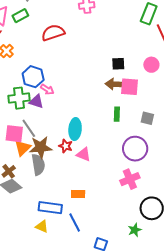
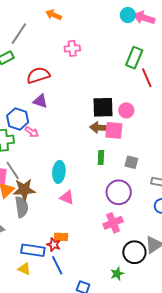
black square: (118, 64) -> (103, 107), size x1.6
pink circle: (151, 65) -> (126, 110), moved
purple triangle: (36, 101) -> (40, 101), moved
red star: (66, 146) -> (54, 245), moved

